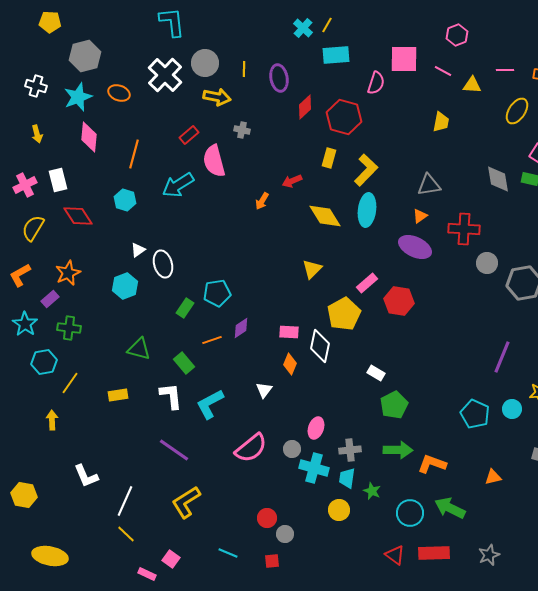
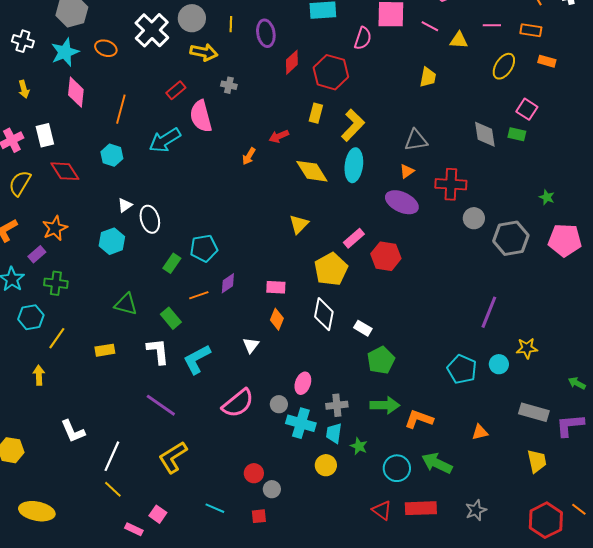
white diamond: (320, 346) -> (324, 314), moved

